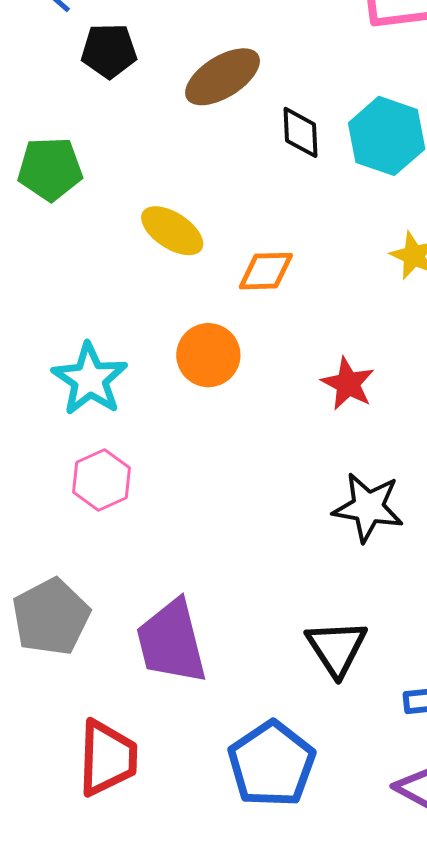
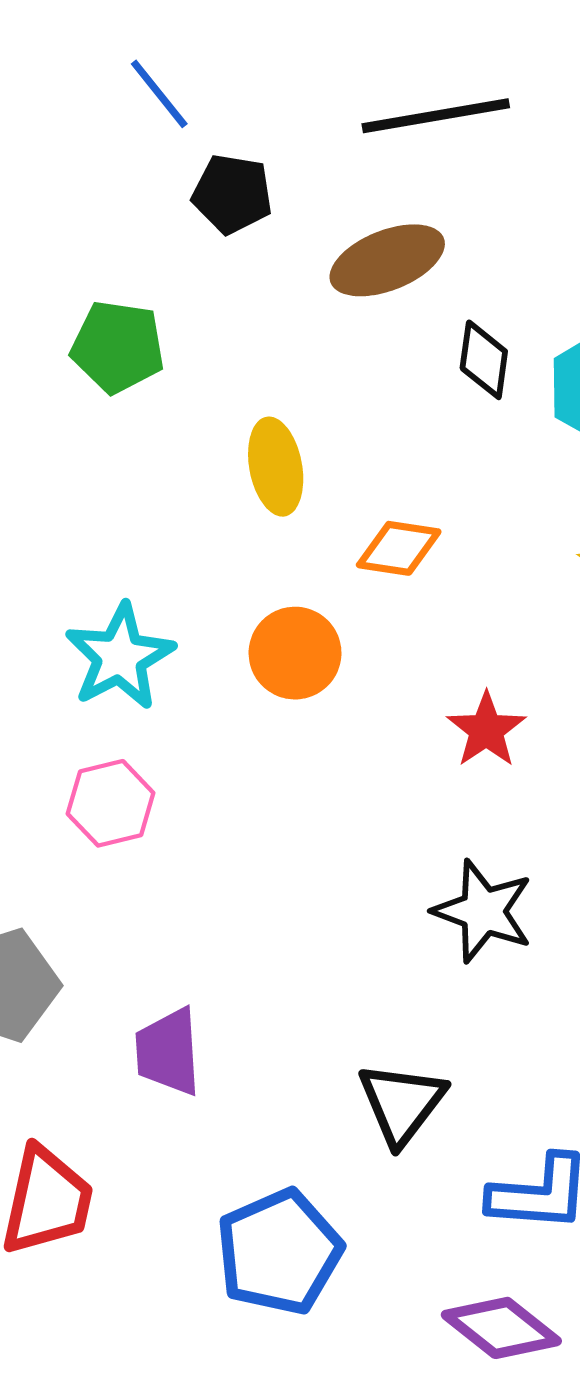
yellow ellipse: (172, 231) -> (276, 467), turned 36
purple trapezoid: (171, 642) -> (168, 1052), size x0.7

